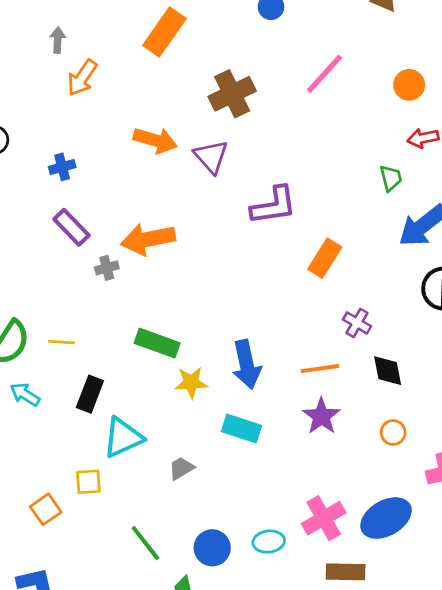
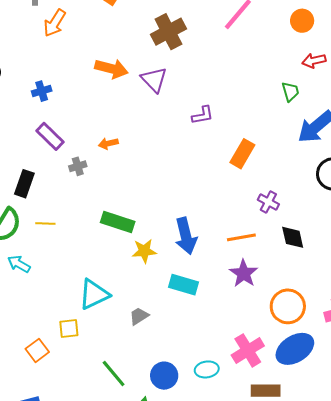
purple L-shape: (274, 206) -> (203, 115), size x0.6
orange arrow: (148, 239) -> (108, 144), size x0.5
black rectangle: (90, 394) -> (24, 184), moved
orange circle: (393, 433) -> (288, 306), moved, size x1.8

